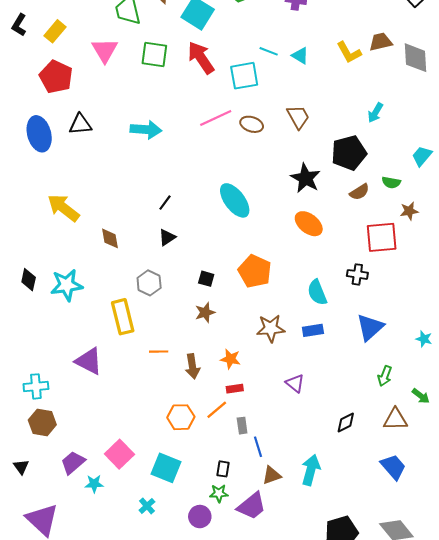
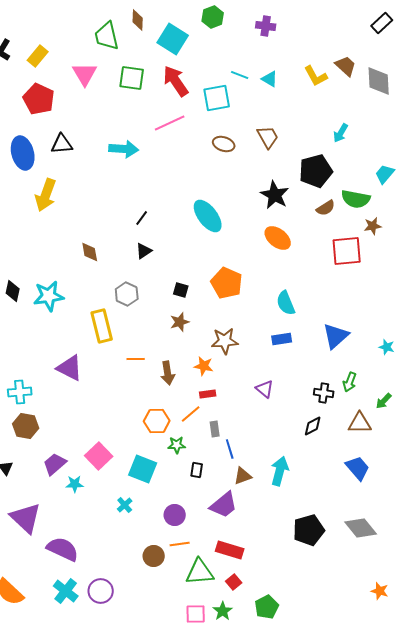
brown trapezoid: (381, 42) -> (346, 66), turned 55
pink line: (216, 118) -> (170, 123), moved
green semicircle: (391, 182) -> (356, 199), size x1.6
yellow arrow: (63, 208) -> (46, 195), moved, turned -108
black cross: (357, 274) -> (324, 393), moved
brown star: (271, 328) -> (225, 341), moved
green arrow: (421, 396) -> (384, 401), turned 96
green star: (219, 493) -> (177, 445), moved

